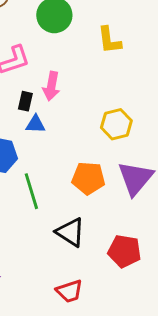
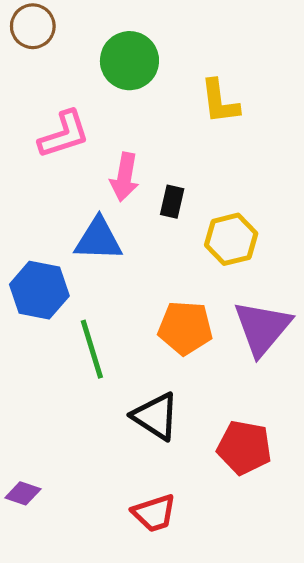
black rectangle: (25, 101) -> (172, 202), moved
blue triangle: (35, 124) -> (98, 239), size x1.5

